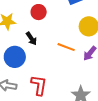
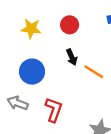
black arrow: (31, 39) -> (72, 57), moved

